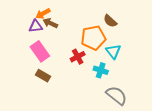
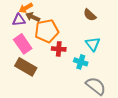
orange pentagon: (93, 38) -> (47, 31), moved
red cross: (78, 57) -> (59, 49), turned 32
brown rectangle: (43, 76) -> (26, 67), size x1.5

